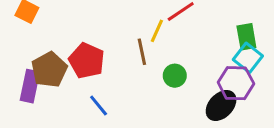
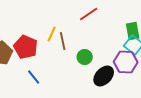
yellow line: (157, 31) -> (52, 34), moved
black ellipse: (221, 106) -> (104, 76), moved

